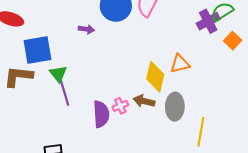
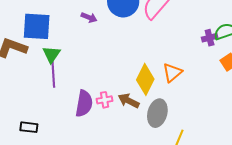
purple cross: (208, 21) -> (210, 38), size x0.7
orange triangle: (180, 64) -> (172, 73), turned -40

